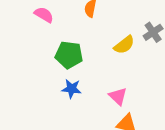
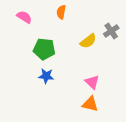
pink triangle: (118, 96) -> (92, 82), moved

